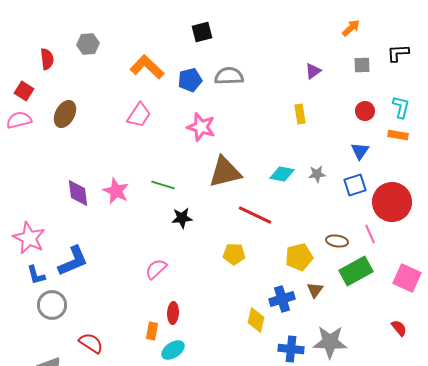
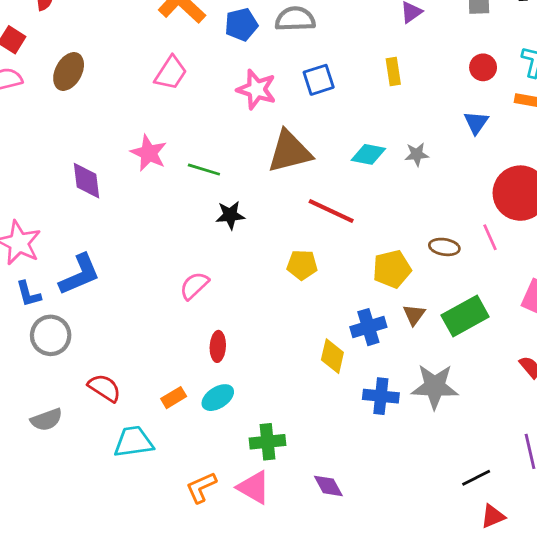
blue square: (355, 185) -> (319, 80), moved
pink star: (116, 191) -> (149, 153), moved
green rectangle: (356, 271) -> (465, 316), moved
orange rectangle: (152, 331) -> (174, 398), moved, turned 48

